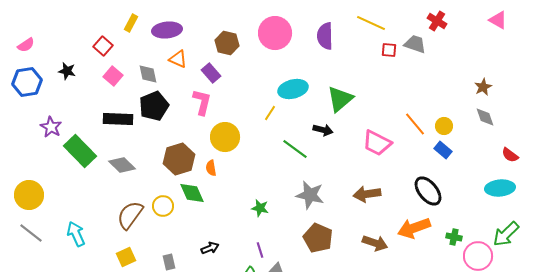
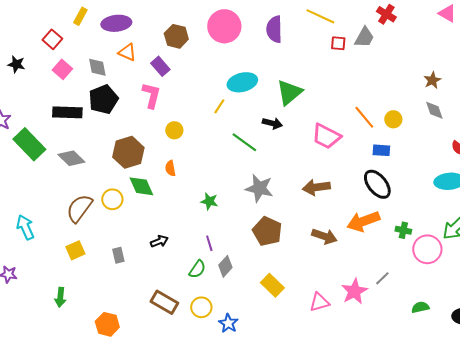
gray trapezoid: (415, 44) -> (364, 37), turned 100
yellow circle: (225, 137) -> (174, 130), size x0.6
blue rectangle: (443, 150) -> (381, 150), moved, turned -36
orange semicircle: (211, 168) -> (170, 168), moved

